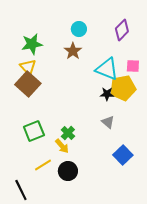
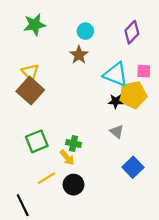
green star: (32, 44) -> (35, 25), moved
green cross: (68, 133) -> (73, 144), turned -32

